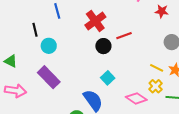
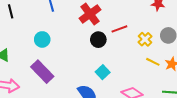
black line: (35, 30) -> (11, 11), moved
yellow cross: (156, 86) -> (145, 39), moved

